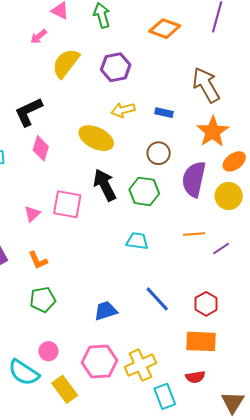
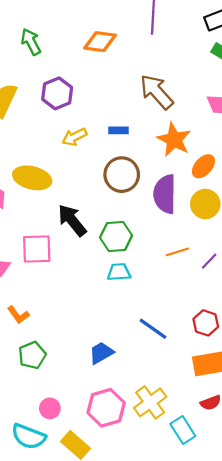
yellow ellipse: (96, 138) -> (32, 178), moved
brown circle: (159, 153) -> (122, 175), size x1.4
green hexagon: (144, 191) -> (116, 236), moved

